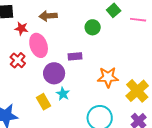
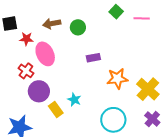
green circle: (93, 27) -> (78, 27), moved
purple rectangle: (75, 56) -> (93, 58), moved
purple circle: (54, 73) -> (39, 91), moved

